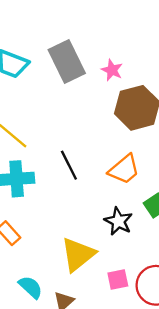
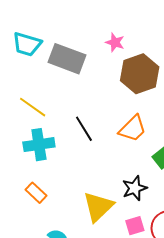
gray rectangle: (67, 61) -> (67, 59), moved, turned -39
black star: (118, 221) -> (135, 188), moved, turned 30

